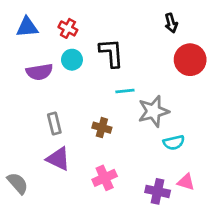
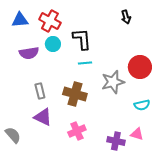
red cross: (68, 28) -> (50, 21), size x1.5
red circle: (190, 60) -> (140, 67), moved
cyan line: (125, 91) -> (85, 63), moved
brown cross: (102, 128) -> (75, 94), size x1.6
cyan semicircle: (174, 143) -> (142, 105), moved

